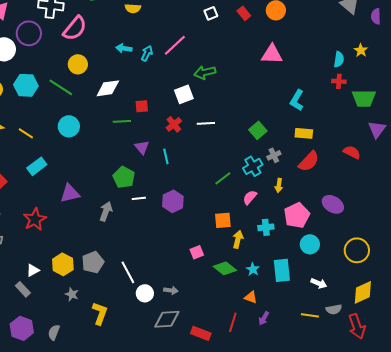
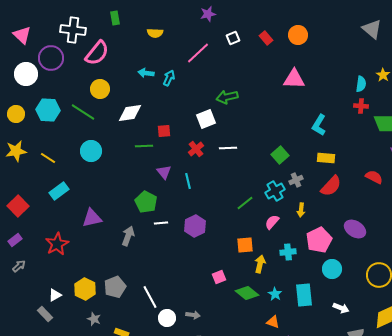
pink line: (175, 45) -> (198, 53), moved

